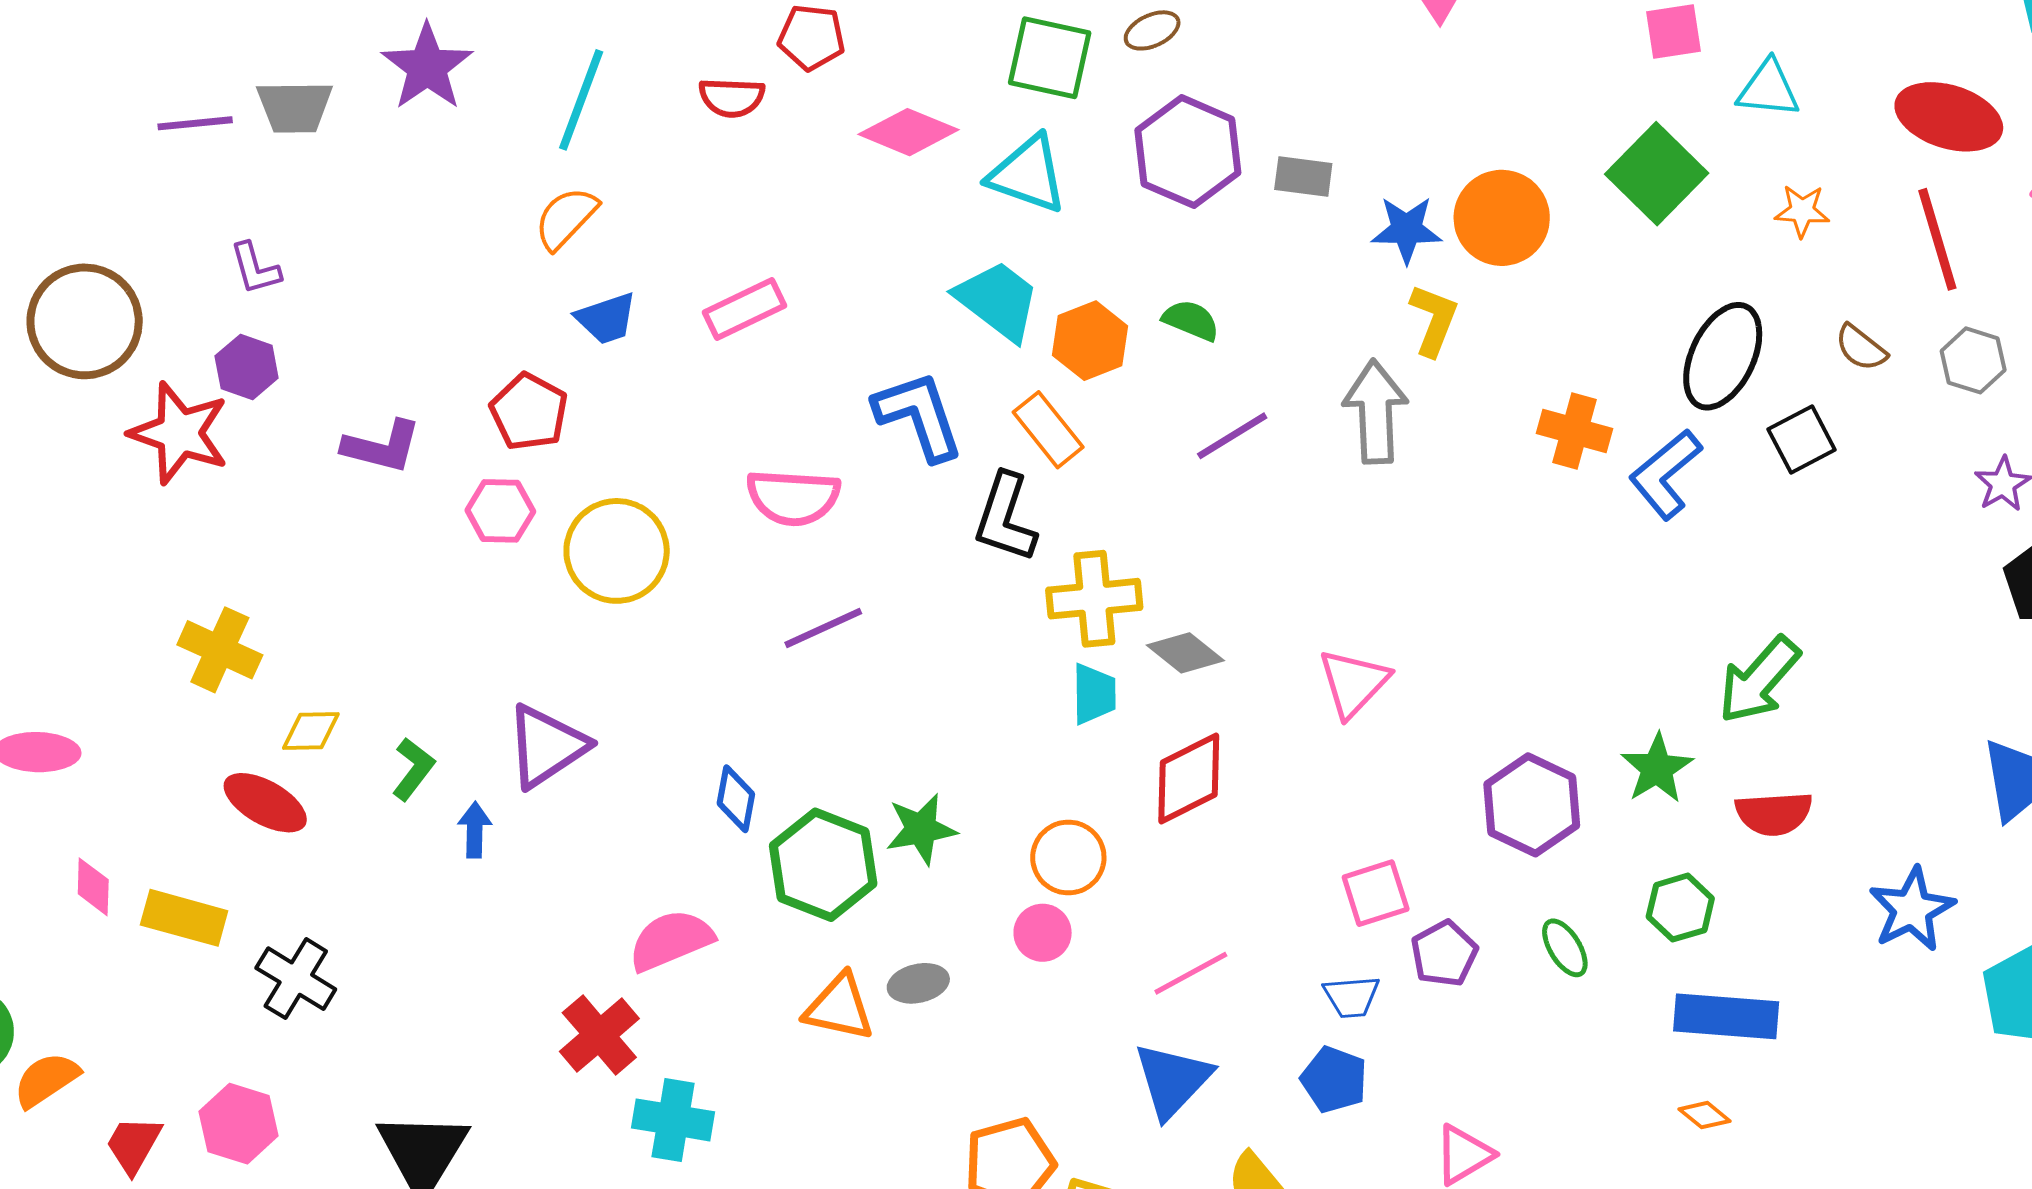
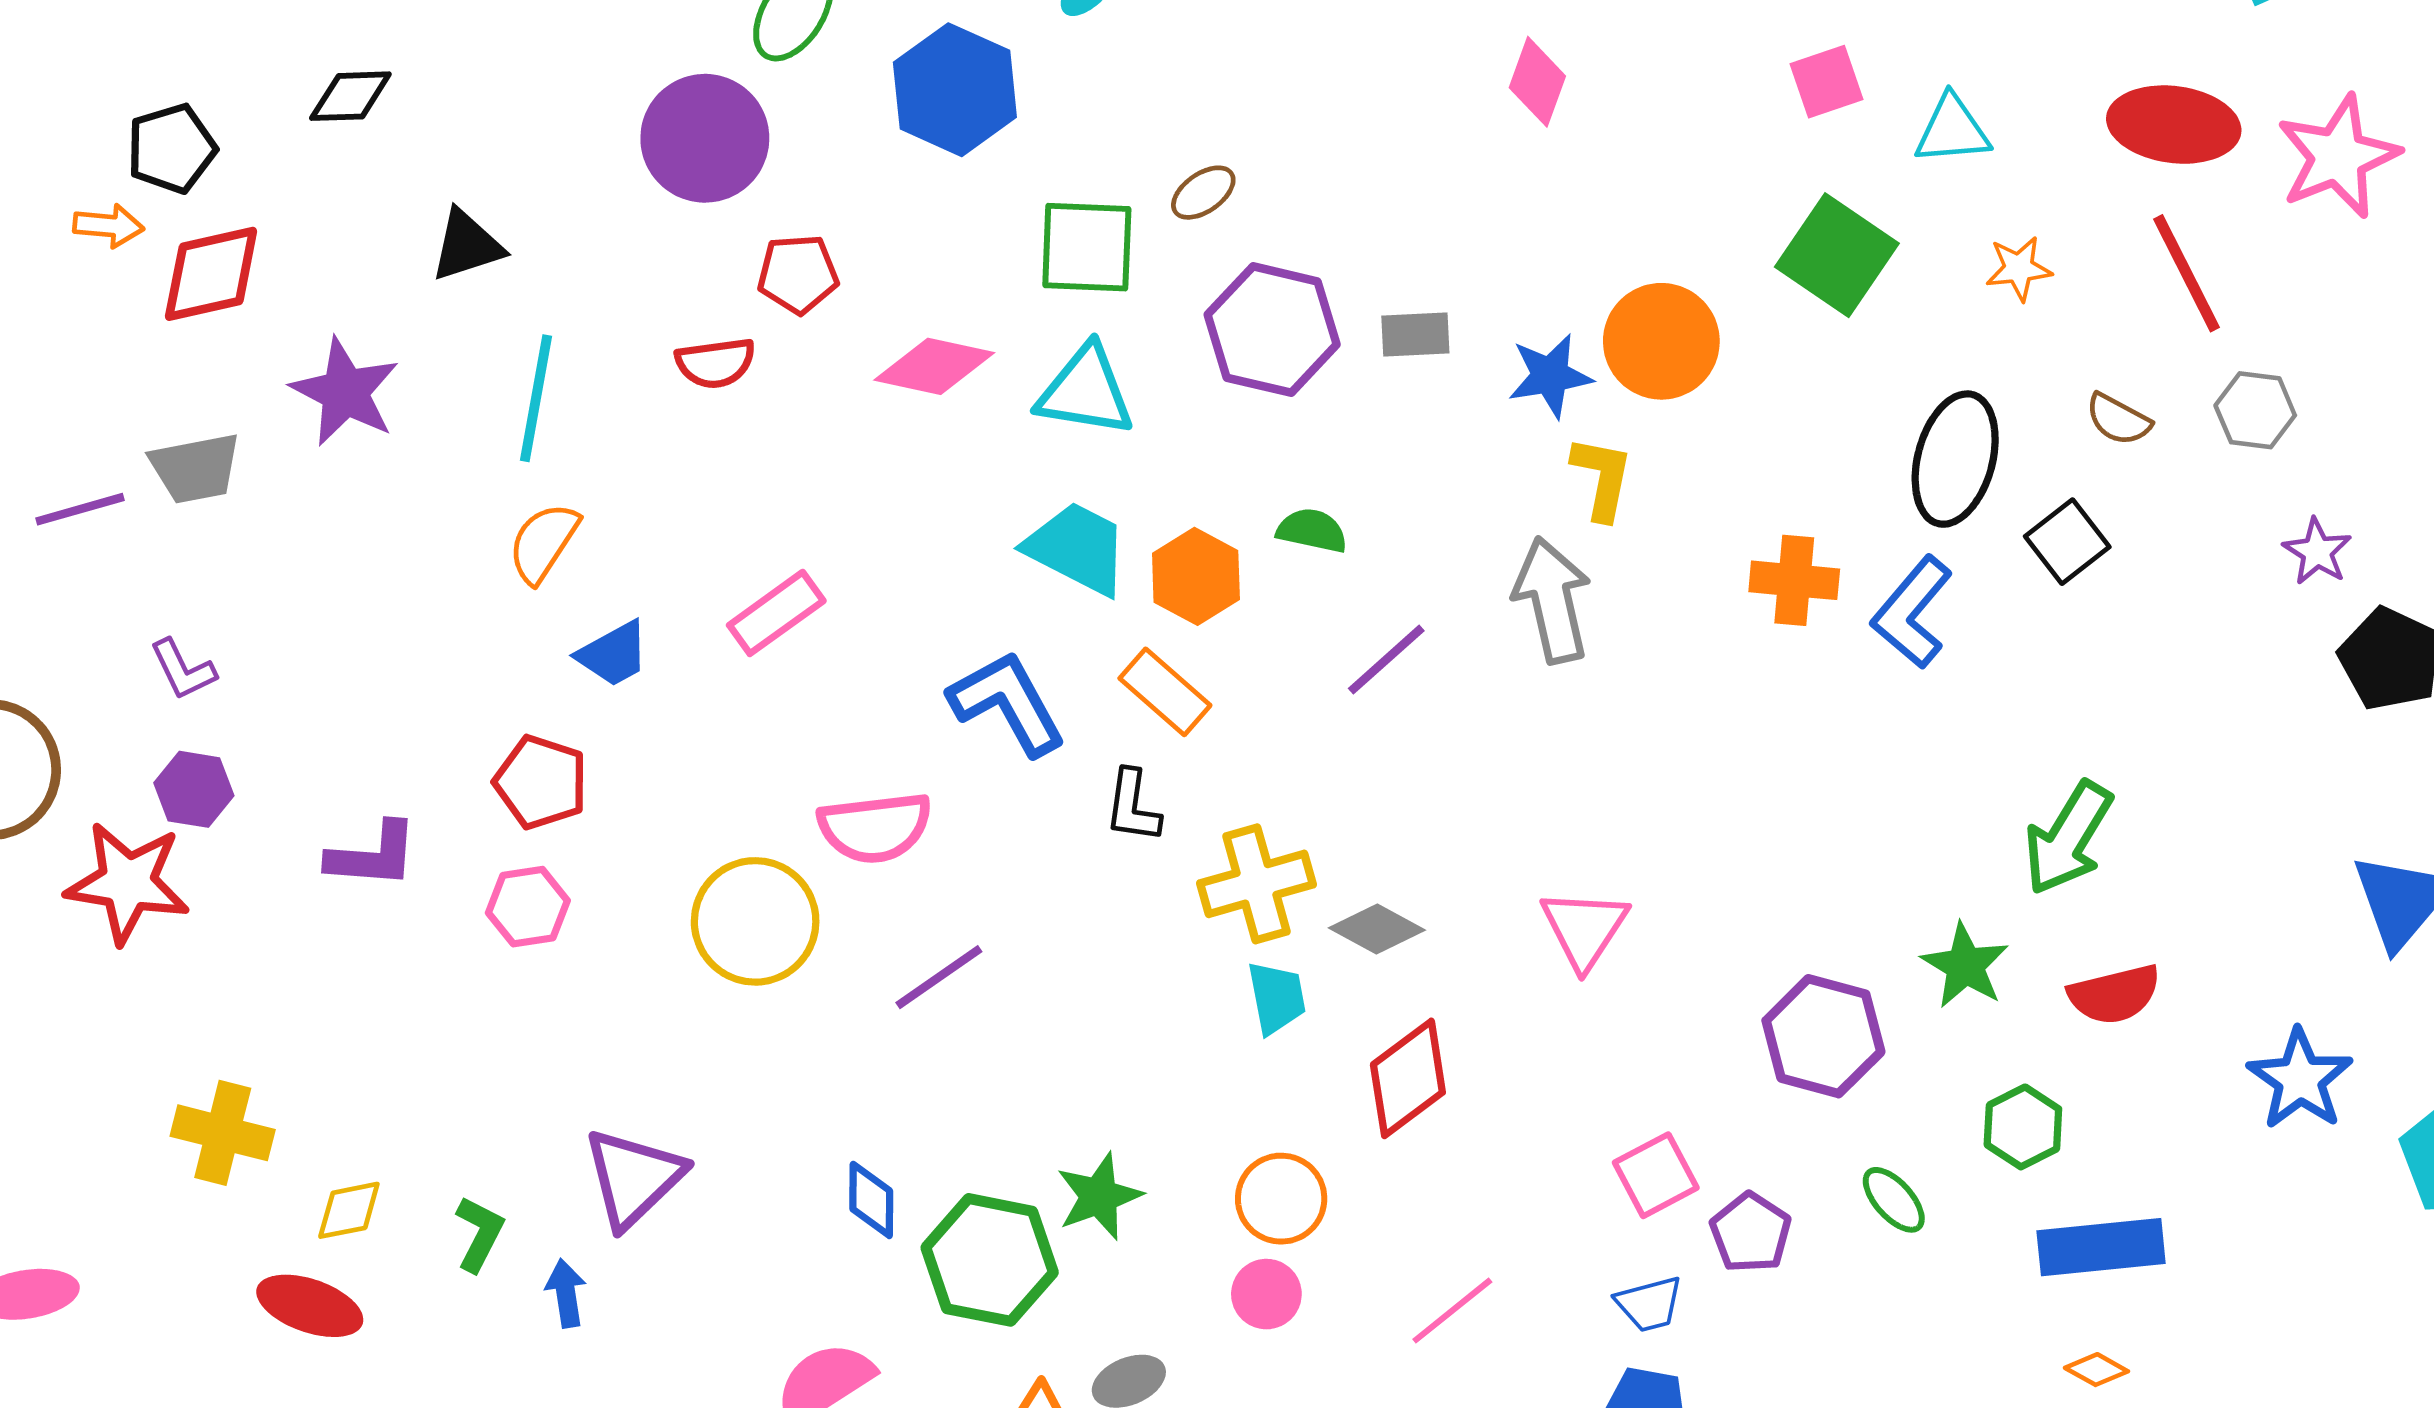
black L-shape: (1005, 518) -> (1133, 806), size x0.7
yellow circle: (617, 551) -> (755, 921), moved

